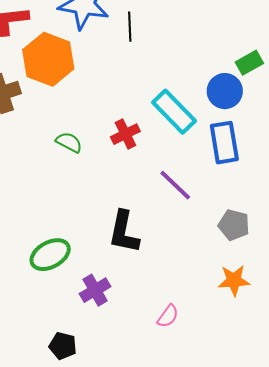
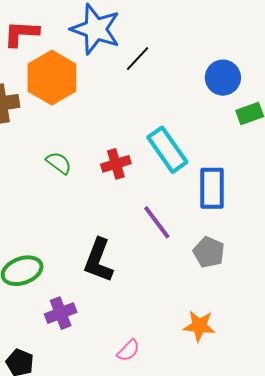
black line: (130, 27) -> (138, 59), turned 36
blue circle: (225, 91) -> (223, 78), moved
gray pentagon: (234, 225) -> (209, 252), moved

